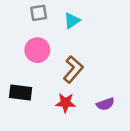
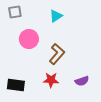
gray square: (39, 13) -> (15, 12), moved
black rectangle: (21, 92) -> (16, 85), moved

